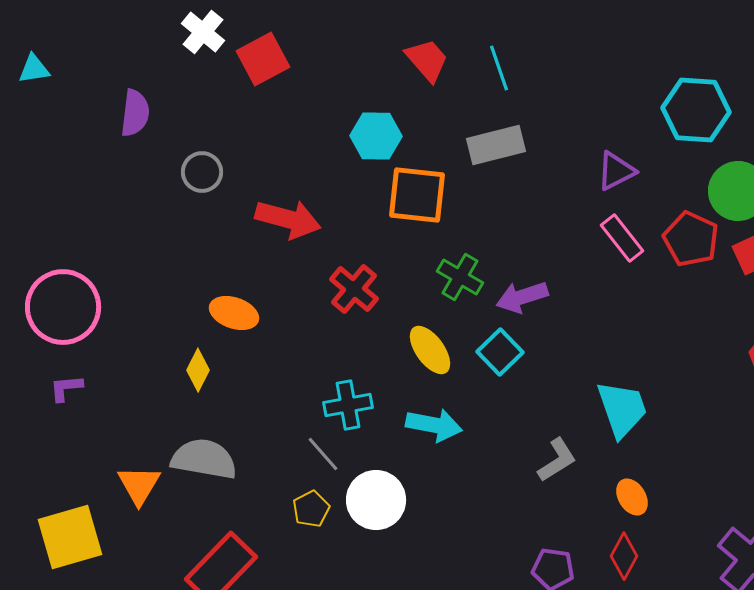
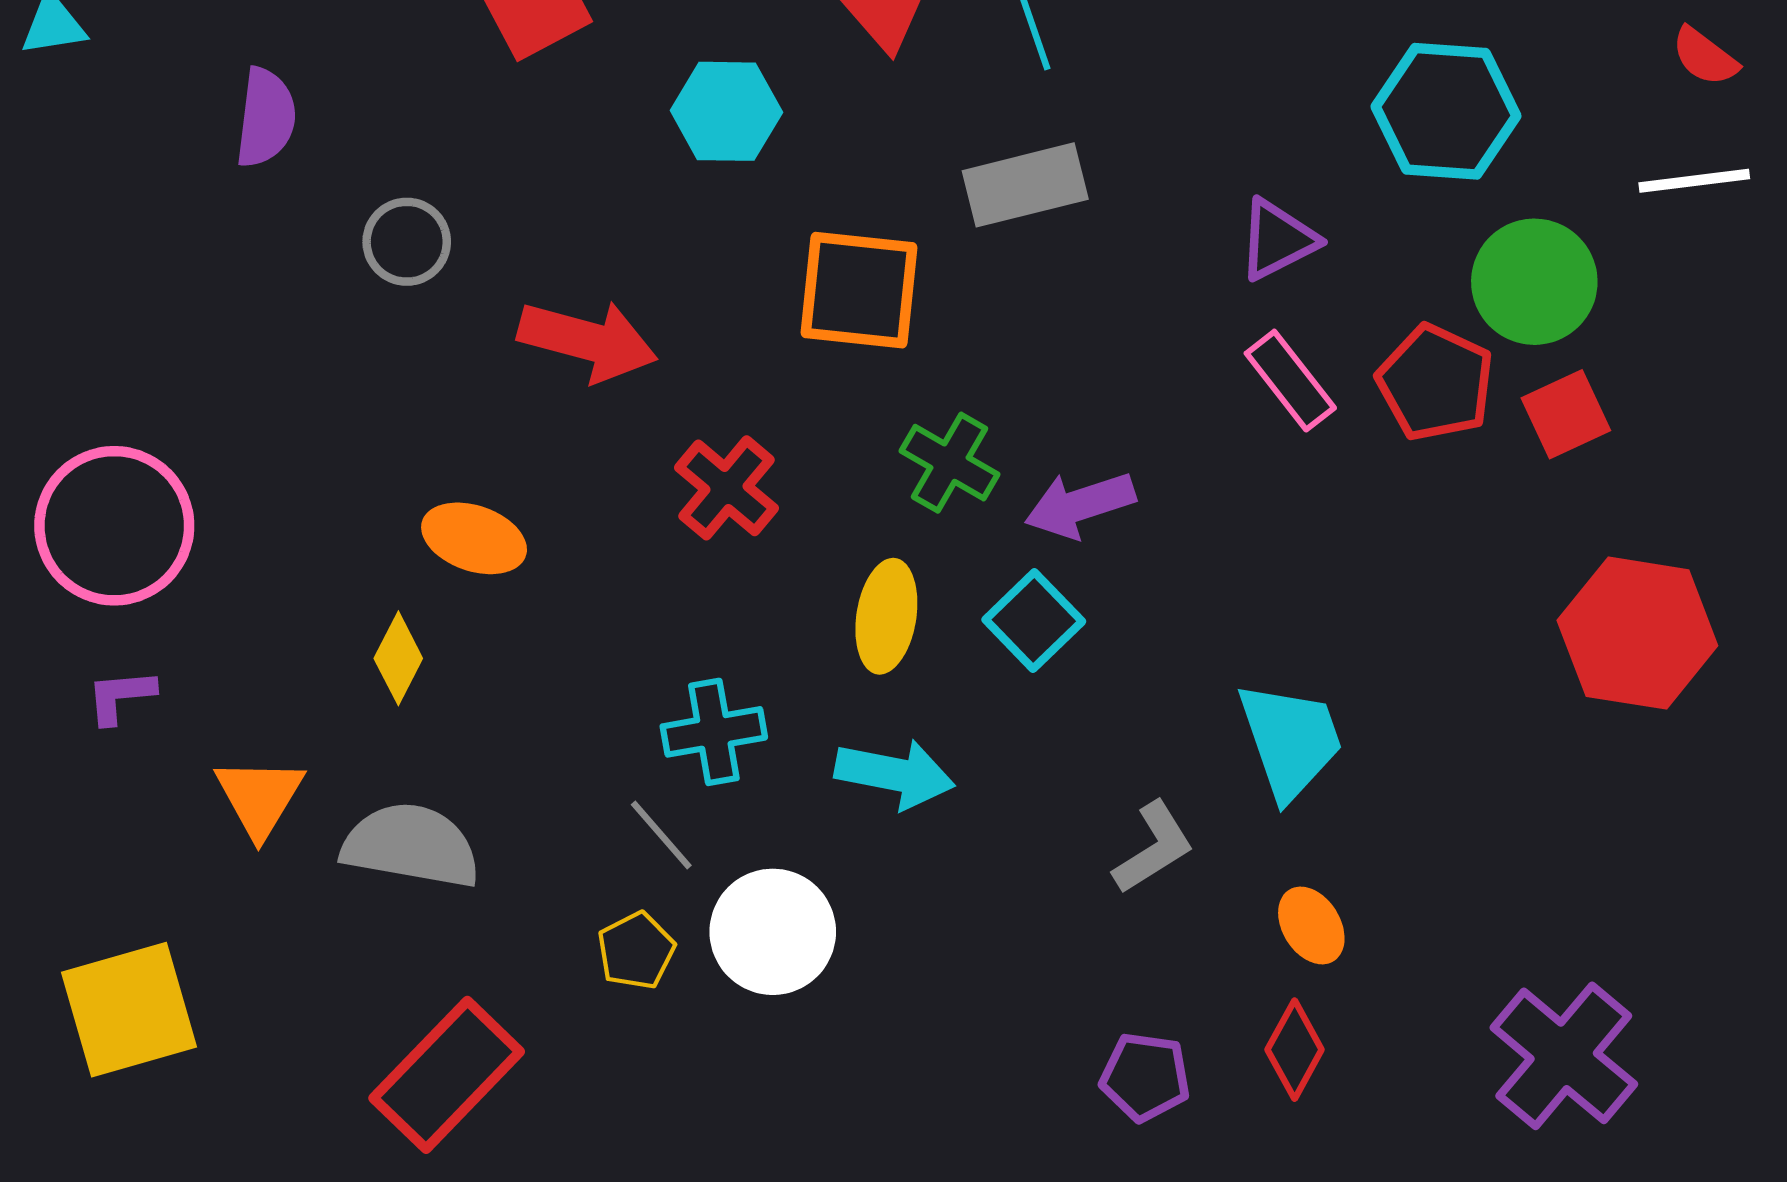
cyan hexagon: (376, 136) -> (726, 111), moved
yellow ellipse: (430, 350) -> (886, 616), turned 45
orange triangle: (139, 485) -> (259, 797), moved

